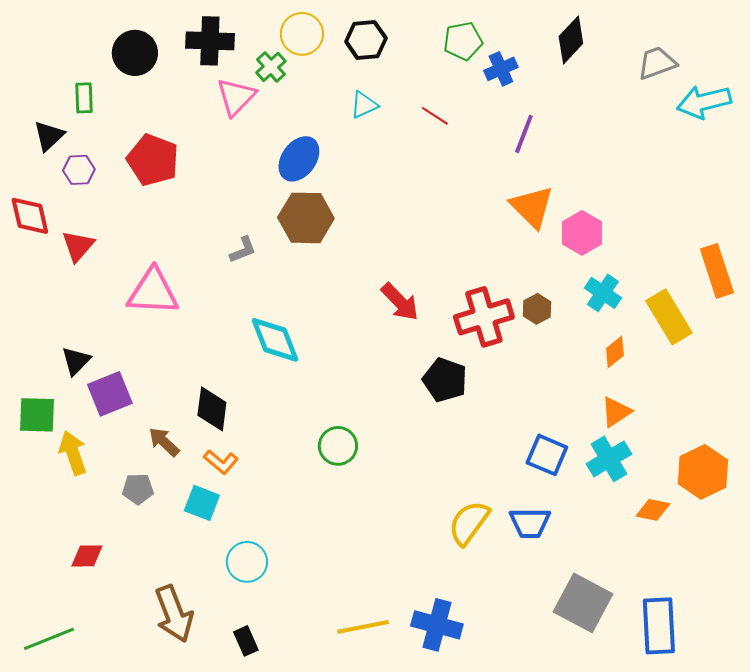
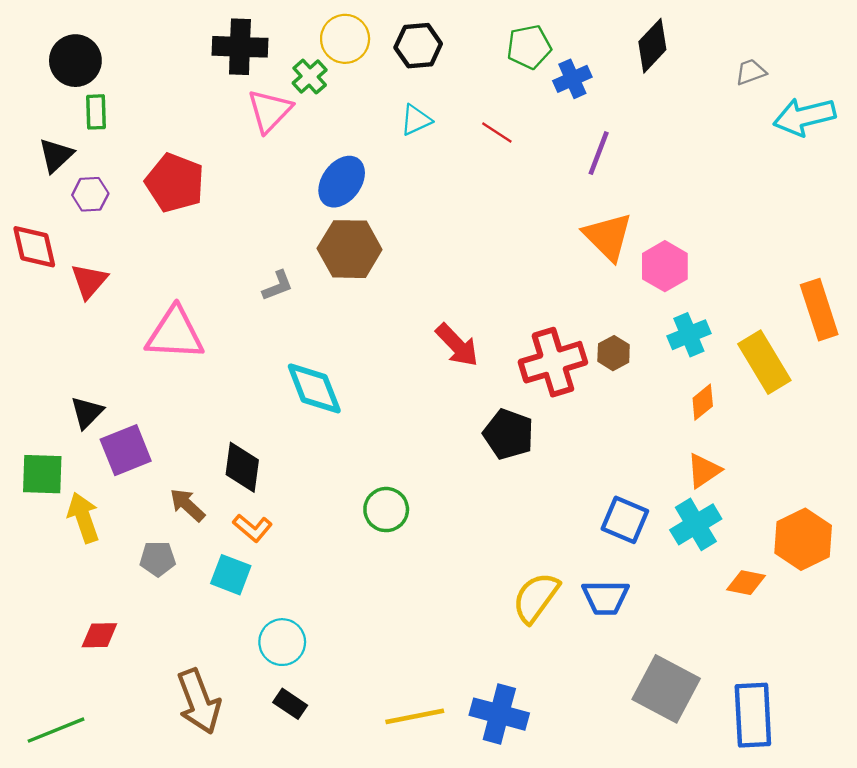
black circle: (135, 53) -> (75, 61), moved
gray trapezoid: (657, 63) -> (751, 72), size x0.7
cyan cross: (603, 293) -> (689, 335), turned 33
black rectangle: (246, 641) -> (290, 704), moved, turned -32

